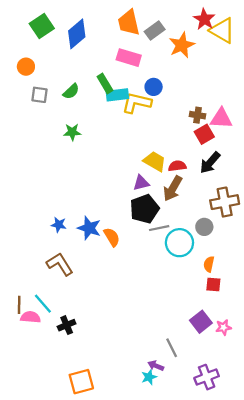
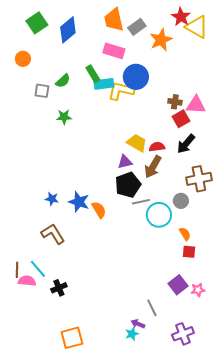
blue circle: (154, 87) -> (136, 77), size x1.6
gray square: (40, 95) -> (42, 91), moved
orange semicircle: (209, 264) -> (185, 234), turned 136

